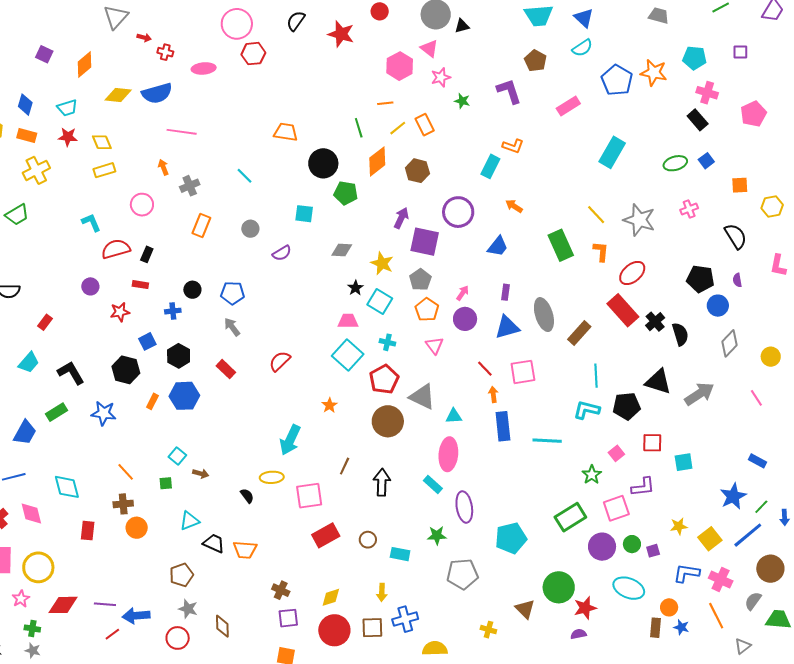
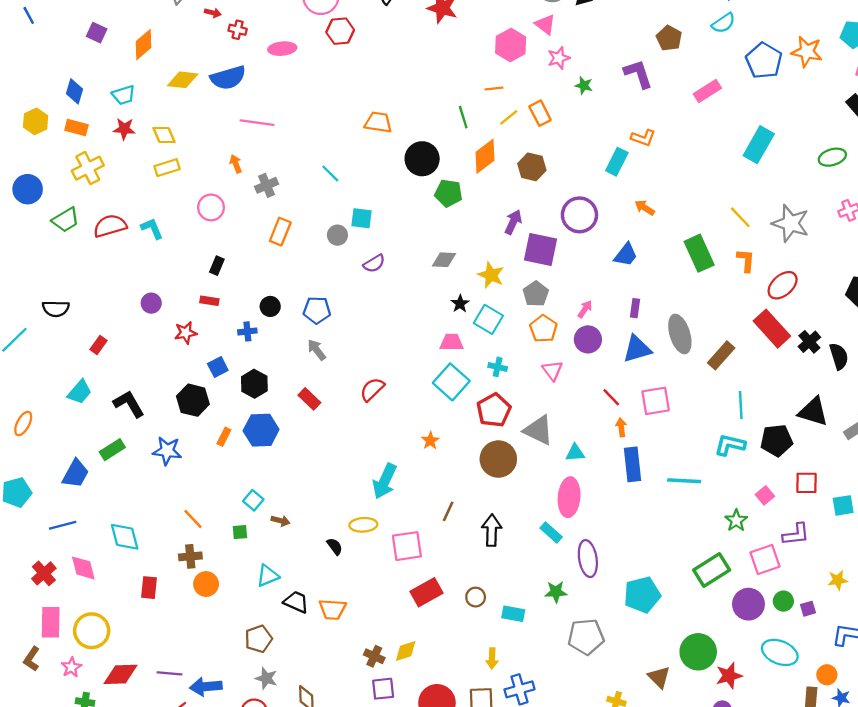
cyan square: (304, 214) -> (362, 218), moved
red semicircle: (116, 249) -> (110, 226), moved
yellow diamond: (331, 597) -> (406, 651), moved

